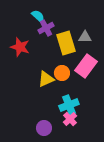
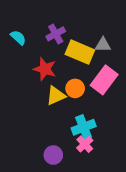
cyan semicircle: (38, 16) -> (18, 38), moved
yellow rectangle: (66, 43) -> (80, 52), turned -50
red star: (20, 47) -> (45, 69), moved

